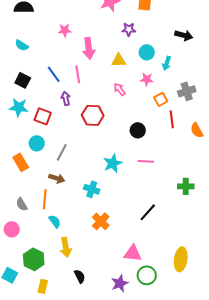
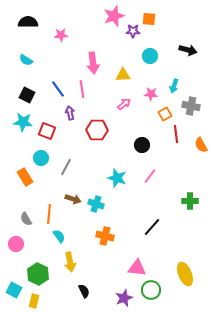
purple star: (129, 29) -> (133, 31), moved
pink star: (65, 30) -> (61, 35), moved
cyan circle: (147, 52) -> (150, 56), moved
cyan arrow: (167, 63) -> (174, 86), moved
pink arrow: (120, 89) -> (124, 104), turned 88
gray cross: (187, 91) -> (191, 106), turned 30
pink line: (146, 161) -> (150, 176), turned -56
cyan star: (113, 163) -> (117, 178), turned -30
brown arrow: (57, 178) -> (73, 199), moved
orange cross: (101, 221) -> (105, 236), turned -30
yellow ellipse: (181, 259) -> (185, 274), turned -30
yellow rectangle: (43, 286) -> (34, 301), moved

